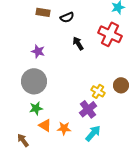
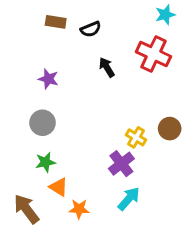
gray circle: (34, 81) -> (43, 123), size x0.7
orange star: (64, 128) -> (79, 209), moved
brown arrow: (23, 140) -> (26, 209), size x1.5

